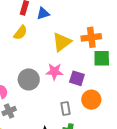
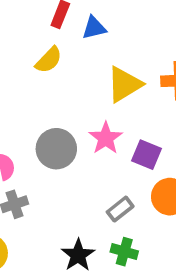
pink star: (54, 72) -> (106, 138), turned 30
gray rectangle: (66, 109) -> (120, 209), turned 56

